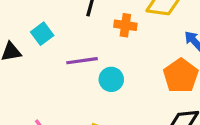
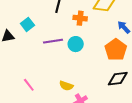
cyan circle: (111, 79) -> (76, 44), moved

